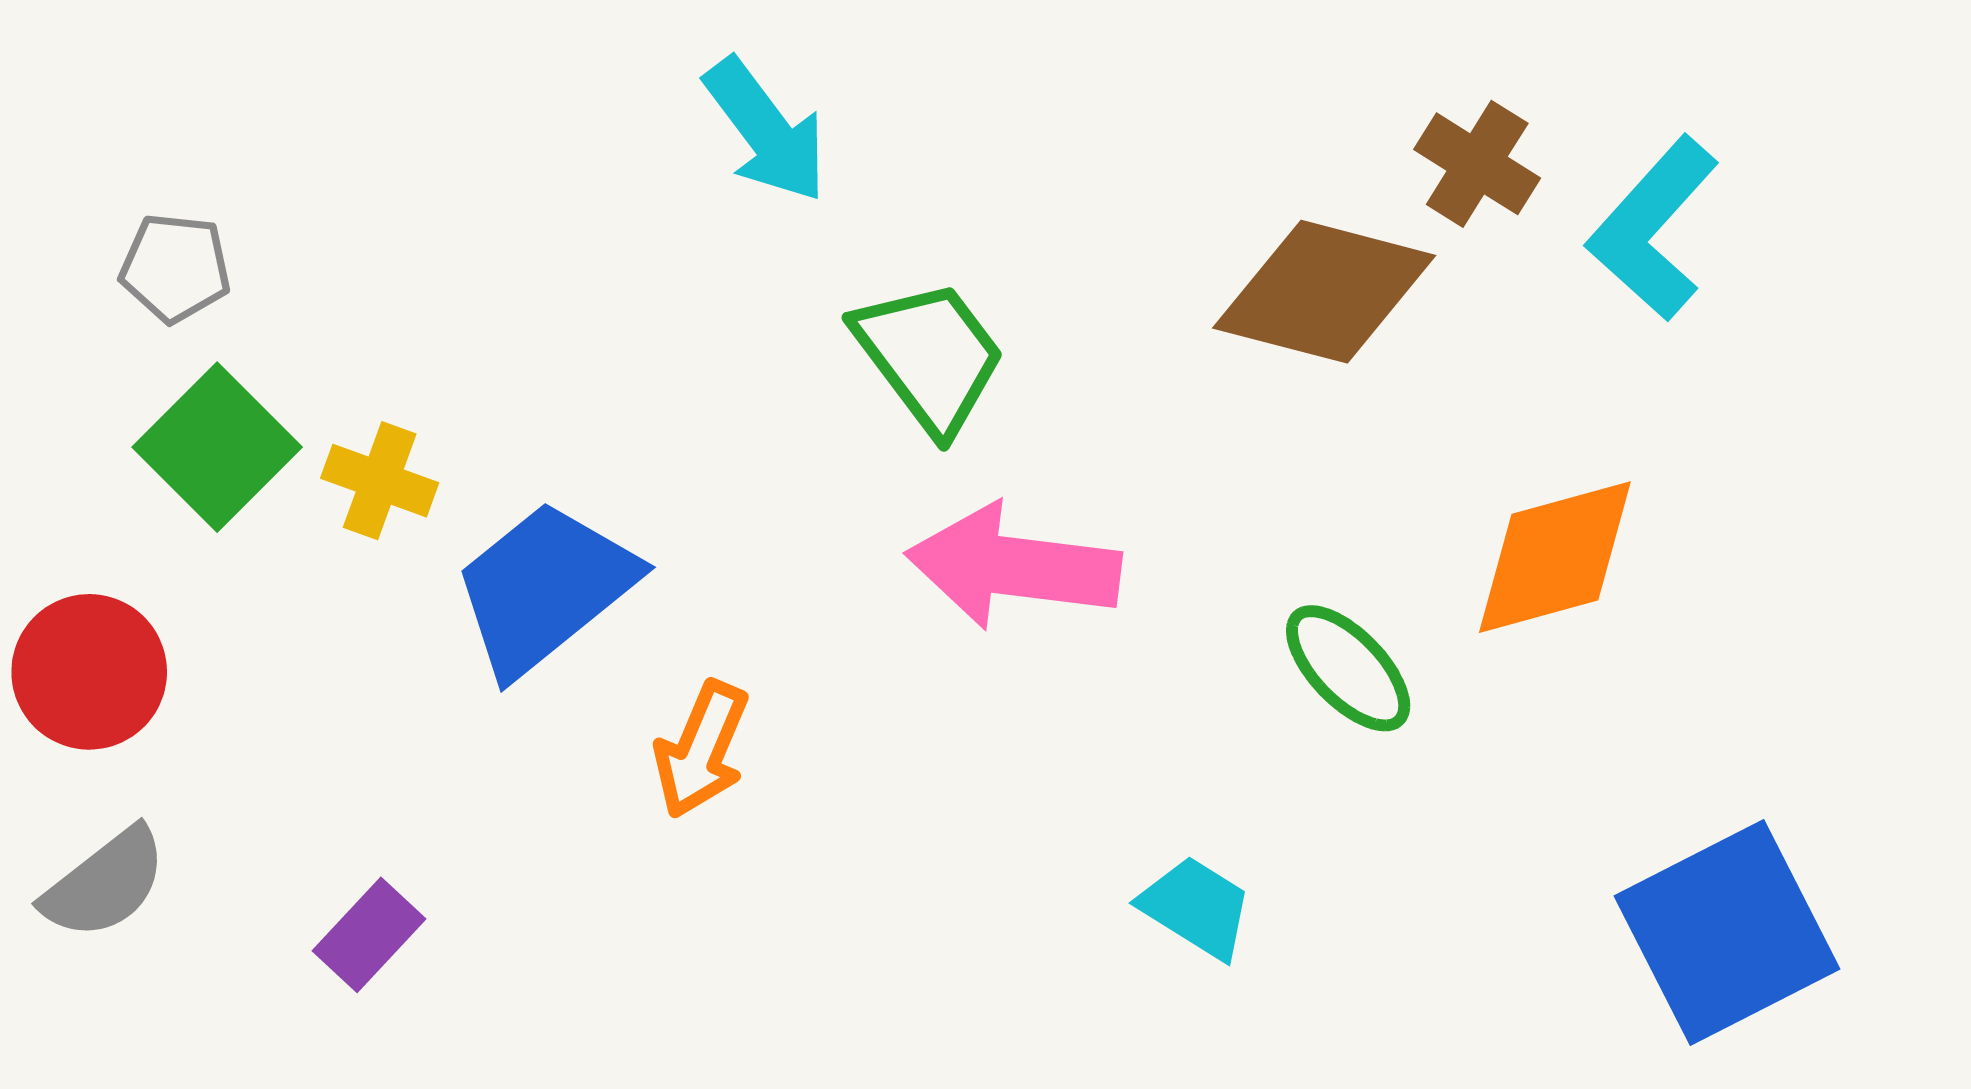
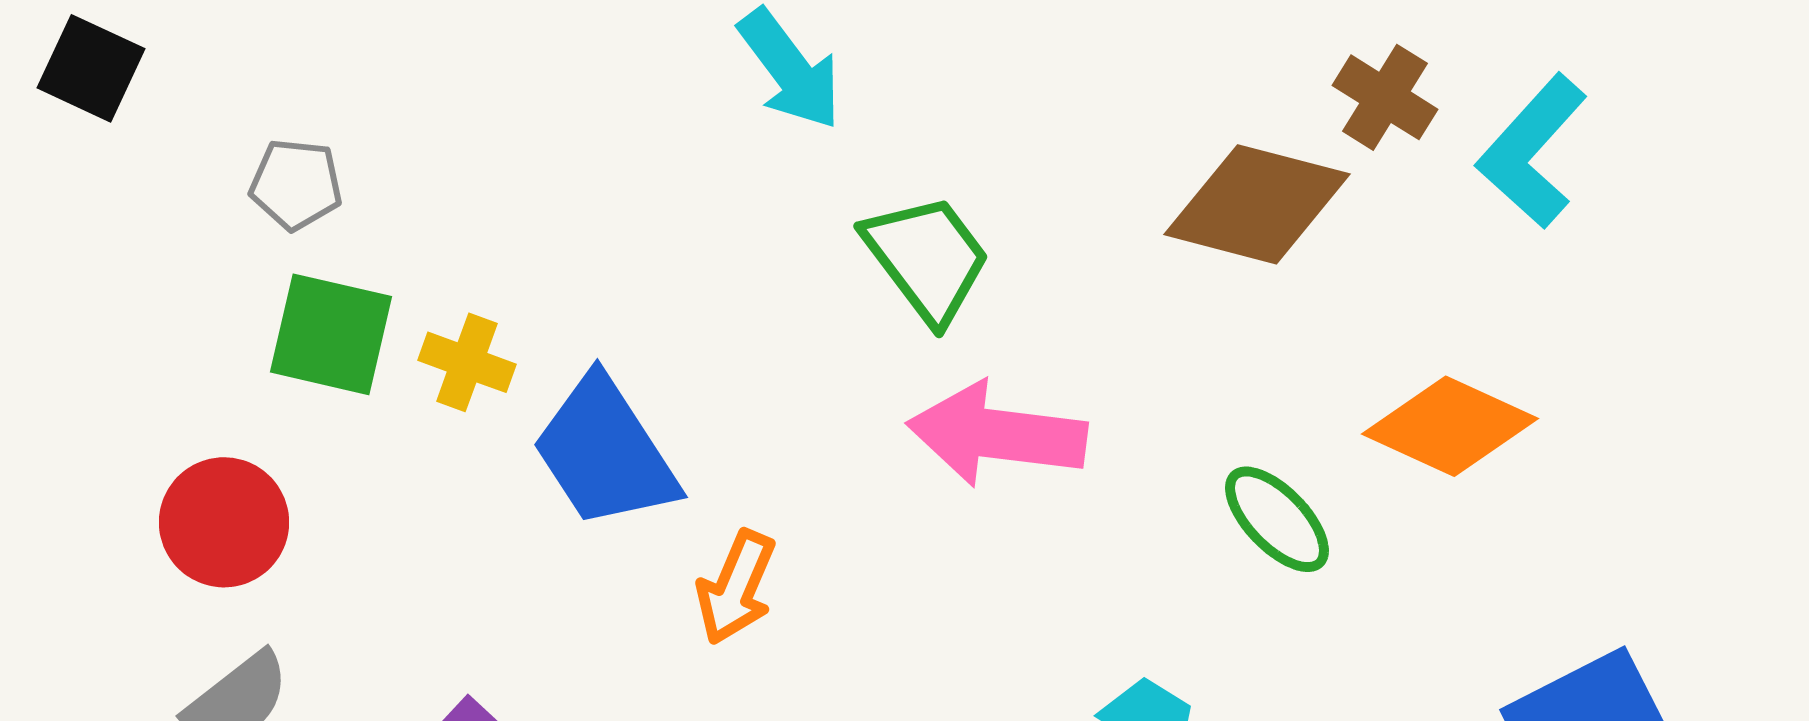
green square: (217, 447) -> (331, 334), turned -32
orange diamond: (1555, 557) -> (1450, 426), turned 40
blue trapezoid: (545, 588) -> (605, 452), turned -84

